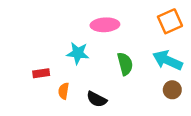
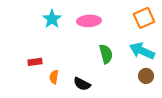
cyan star: (78, 53) -> (52, 19), moved, turned 30

